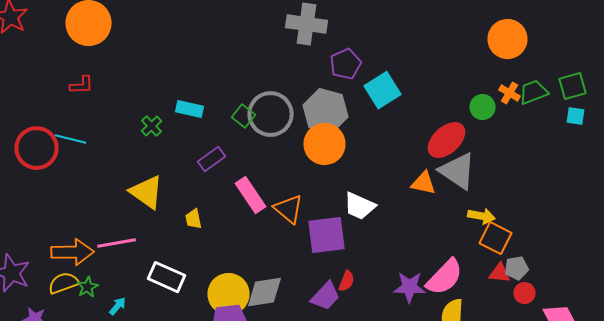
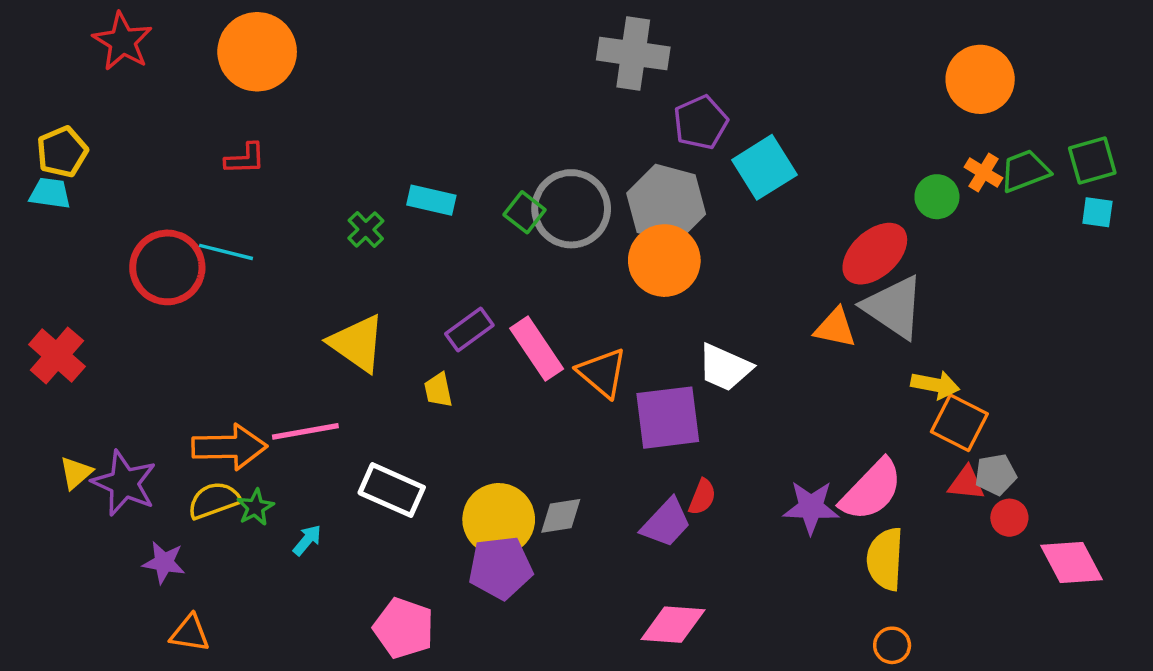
purple rectangle: (212, 159) -> (469, 330), moved
gray diamond: (264, 292) -> (561, 516), size x0.7

